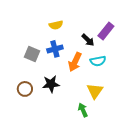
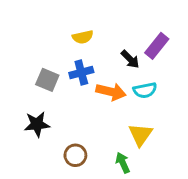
orange arrow: (75, 62) -> (111, 92), turned -102
black star: (51, 84) -> (37, 124), moved
brown circle: (25, 89) -> (75, 155), moved

